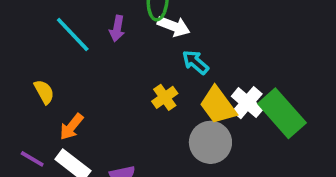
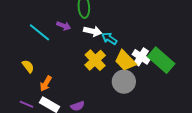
white arrow: (174, 26) -> (93, 31), moved
purple arrow: (117, 29) -> (64, 26), turned -72
yellow cross: (165, 97) -> (95, 60), size x1.5

